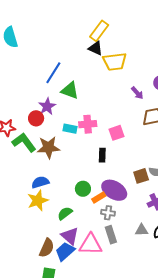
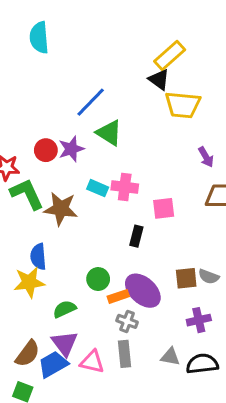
red circle: (36, 118) -> (46, 150), moved
blue semicircle: (40, 182) -> (38, 257), turned -90
pink triangle: (91, 244) -> (92, 362), size x0.7

